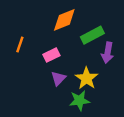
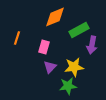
pink rectangle: (51, 55) -> (44, 47), turned -48
yellow star: (87, 78) -> (74, 67), turned 30

